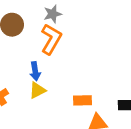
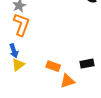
orange rectangle: (83, 100) -> (53, 66), turned 32

